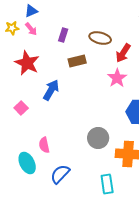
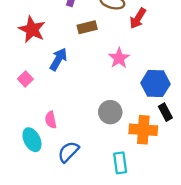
pink star: (117, 78) -> (119, 58), moved

